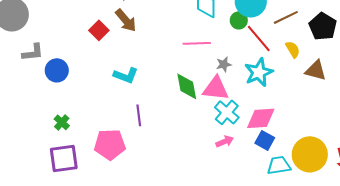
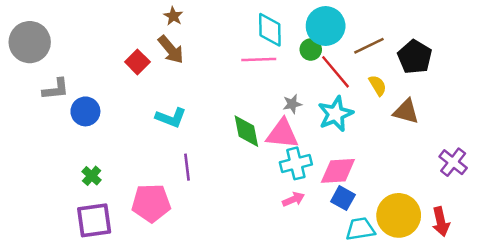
pink line: (197, 43) -> (259, 59), moved
cyan cross: (227, 112) -> (296, 163), turned 35

